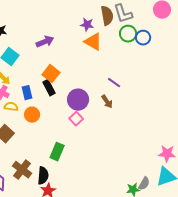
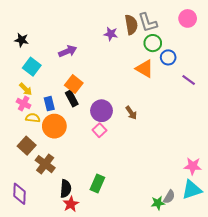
blue circle: (143, 38) -> (168, 57), moved
orange triangle: (93, 42) -> (145, 69), moved
purple line: (114, 83) -> (189, 80), moved
orange circle: (32, 115) -> (54, 126), size x1.5
green rectangle: (57, 152) -> (97, 184), moved
brown cross: (22, 170) -> (45, 164), moved

